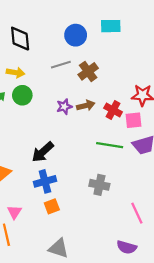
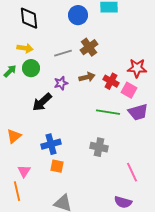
gray line: (61, 65) -> (63, 53), moved
purple star: (64, 107) -> (61, 83), moved
pink square: (133, 120) -> (129, 90), turned 35
black arrow: (43, 152) -> (42, 102), moved
orange square: (52, 206) -> (57, 166), turned 32

